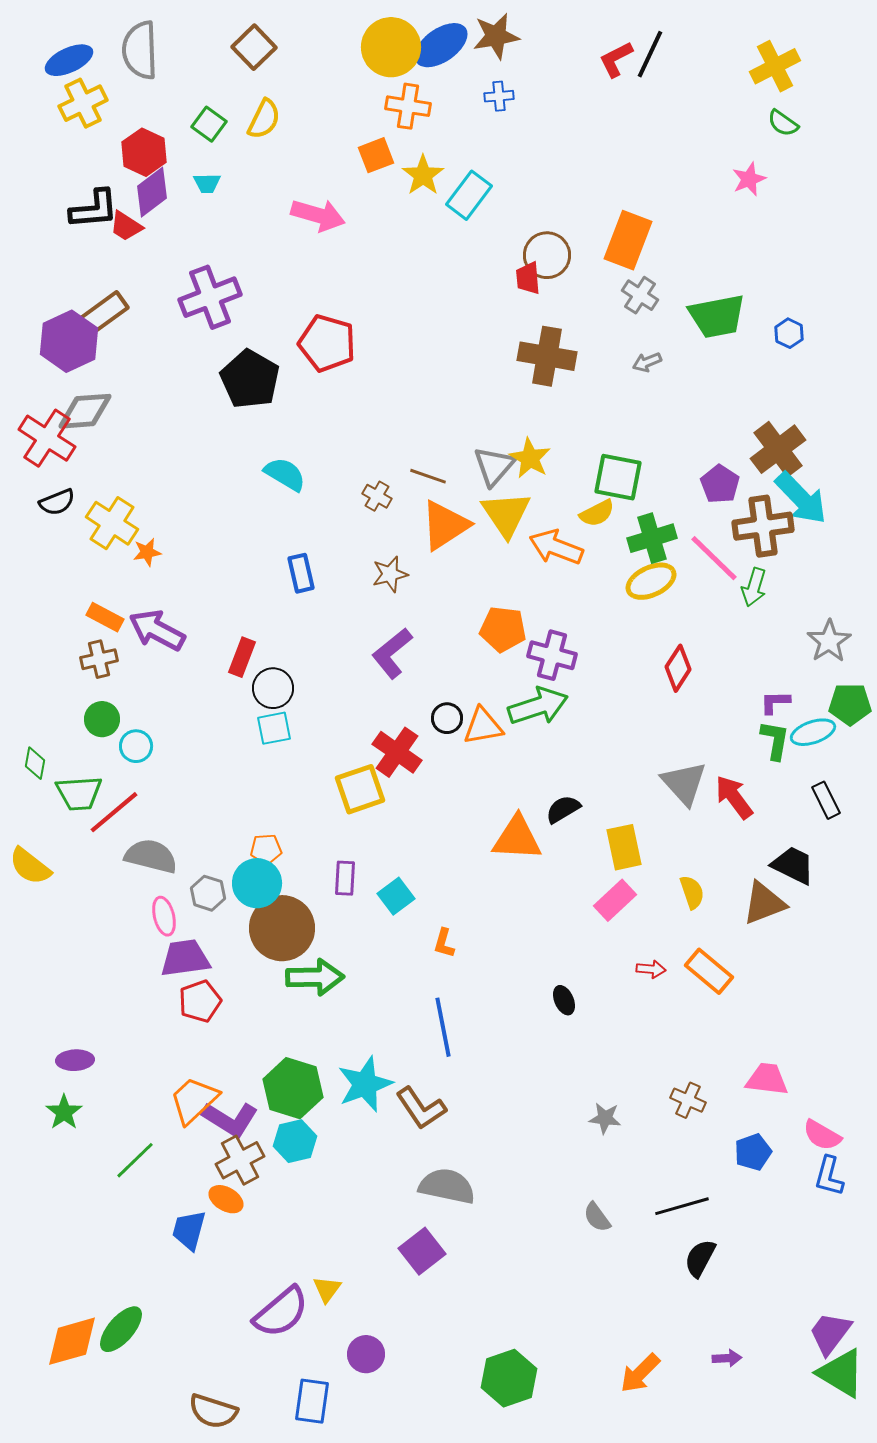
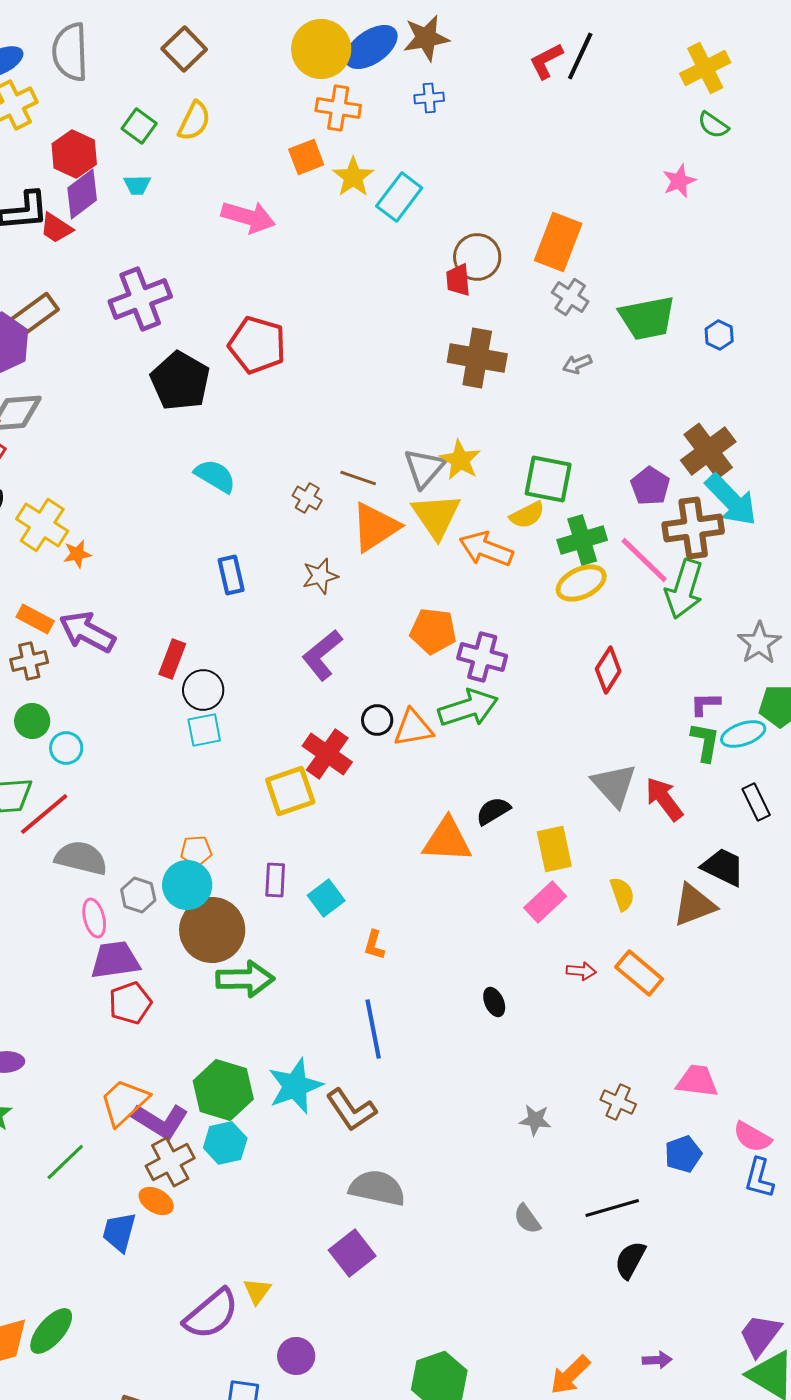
green arrow: (754, 587) -> (684, 589), size x1.5

